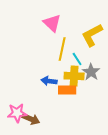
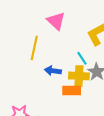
yellow line: (62, 49) -> (34, 48), moved
blue arrow: (49, 81) -> (53, 71), moved

